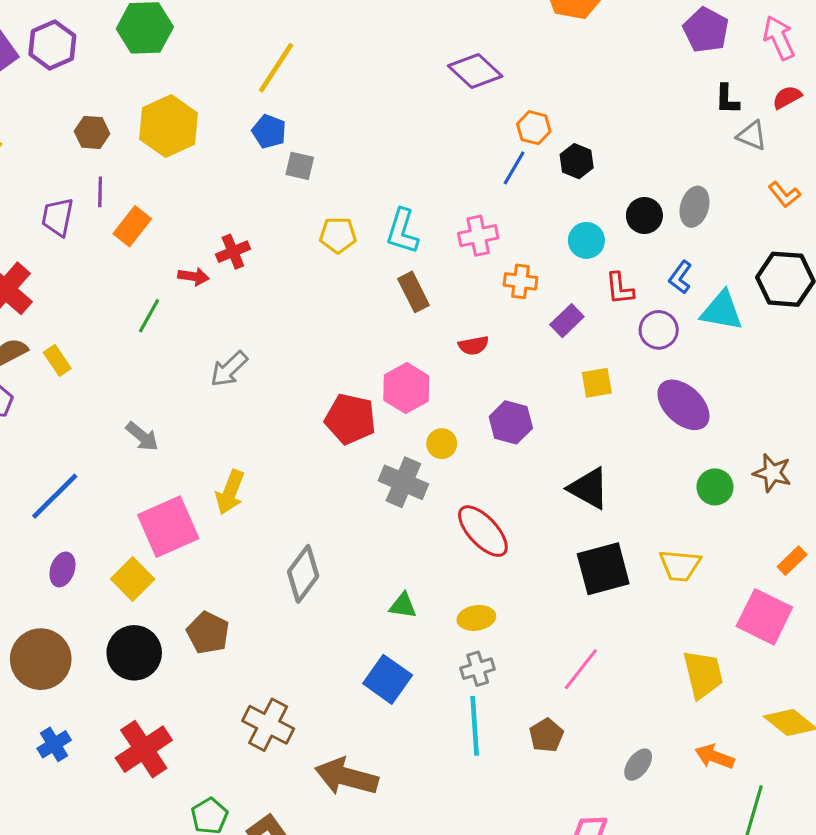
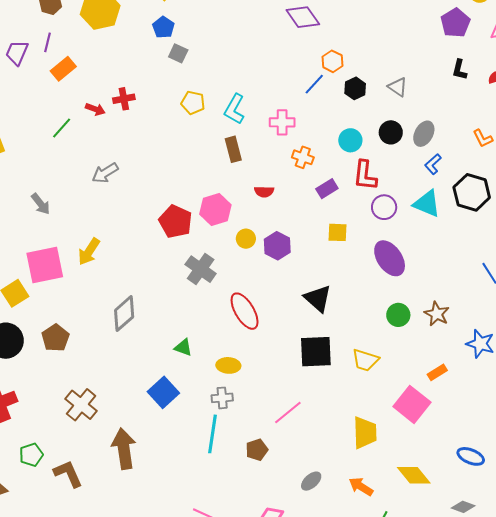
gray triangle: (752, 136) -> (398, 87), moved
blue L-shape: (680, 277) -> (433, 164), moved
red L-shape: (620, 288) -> (365, 175), size x1.4
yellow circle: (442, 444) -> (246, 239), moved
brown arrow: (346, 777) -> (124, 449), turned 54

